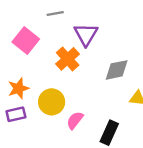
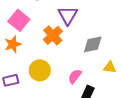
orange star: (18, 88) -> (13, 44), moved
pink semicircle: (75, 120) -> (75, 76), moved

